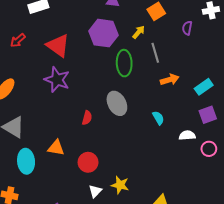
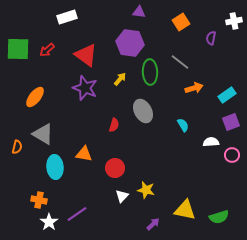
yellow arrow: (139, 32) -> (120, 79), moved
gray line: (155, 53) -> (180, 62), turned -36

